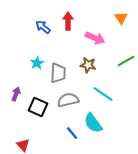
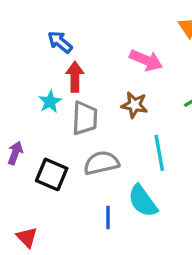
red arrow: (68, 21) -> (75, 77), moved
cyan line: (103, 94) -> (159, 153), turned 45
blue line: (72, 133) -> (108, 218), turned 40

